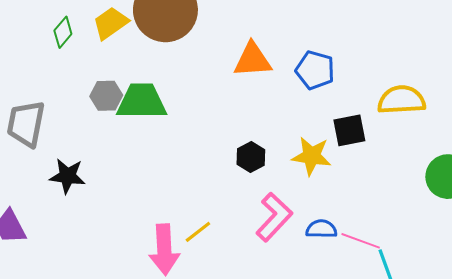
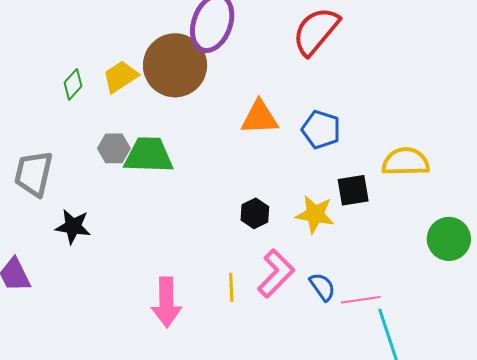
blue semicircle: (321, 229) -> (322, 287), turned 52
yellow line: (198, 232) -> (231, 287), moved, turned -56
pink line: (361, 241) -> (361, 300), turned -30

